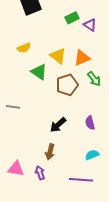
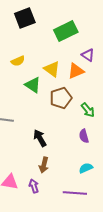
green rectangle: (72, 18) -> (66, 31), size x1.6
purple triangle: (90, 25) -> (88, 55), moved
green arrow: (94, 79) -> (88, 110), moved
black arrow: (58, 125) -> (40, 138), moved, turned 102

